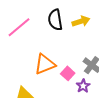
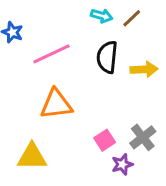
orange triangle: (45, 64) -> (56, 104), moved

